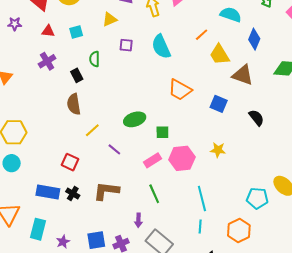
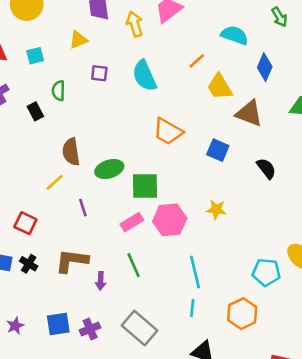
brown semicircle: (74, 104) -> (71, 152), moved
green square: (162, 132) -> (145, 186), size x1.6
purple line: (114, 149) -> (83, 208), turned 32
purple arrow: (138, 220) -> (101, 281), moved

